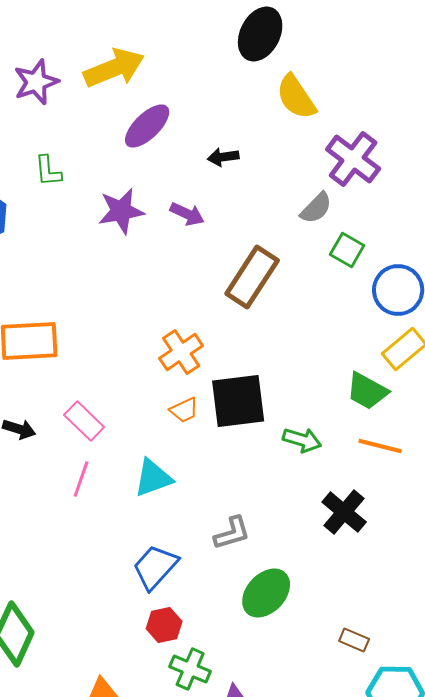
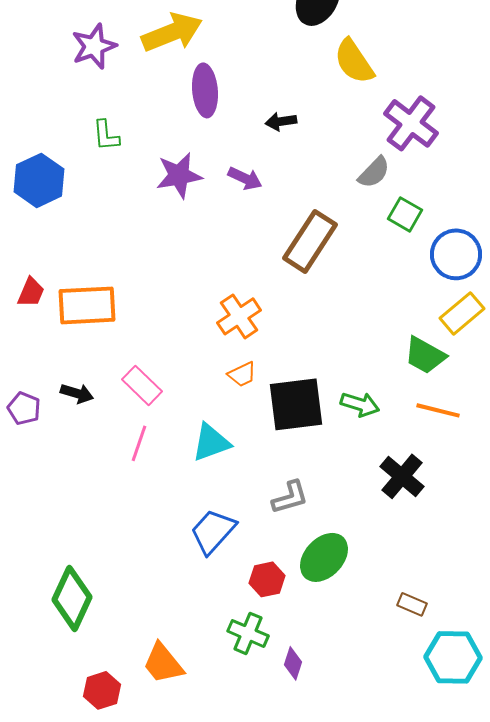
purple ellipse: (147, 126) -> (205, 90), turned -51
black square: (238, 401) -> (296, 404), moved
red hexagon: (164, 625) -> (267, 579), moved

